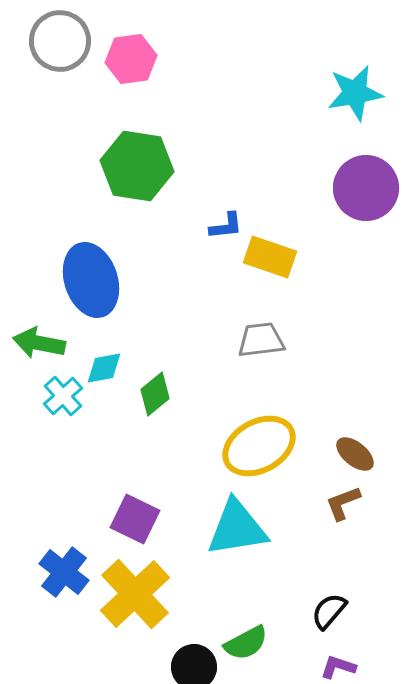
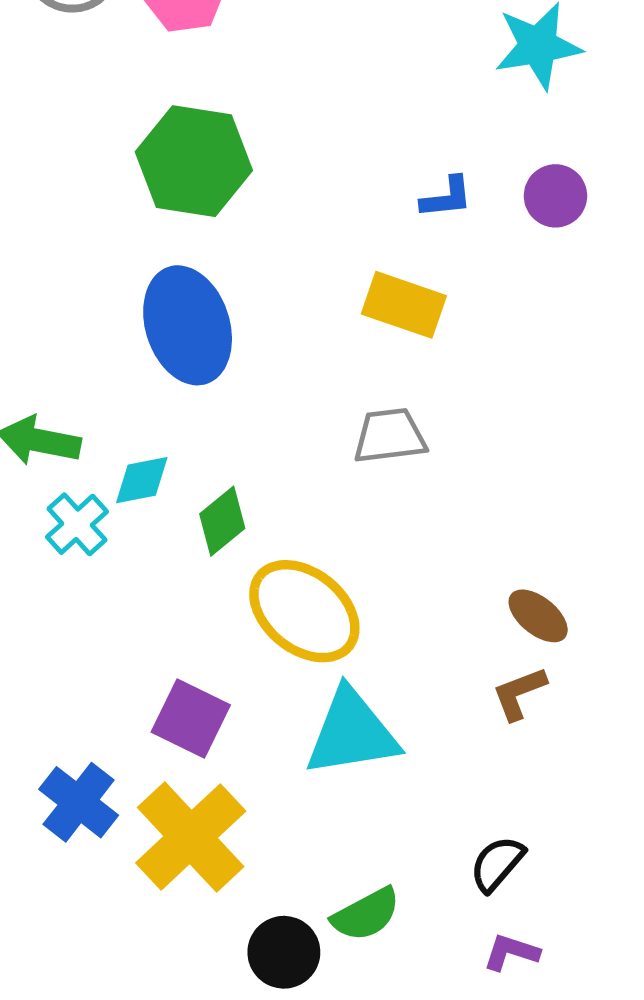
purple circle: (366, 188) -> (555, 196), size x0.6
blue L-shape: (226, 226) -> (447, 197), moved
blue ellipse: (91, 280) -> (188, 325), moved
yellow ellipse: (259, 446) -> (304, 611), moved, turned 68

